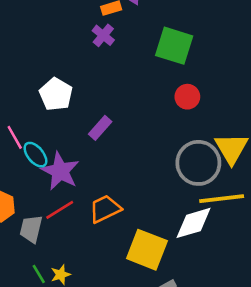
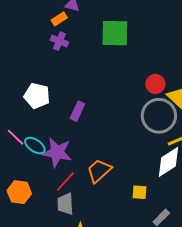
red circle: (187, 97) -> (155, 84), moved
gray trapezoid: (31, 229) -> (65, 204), moved
yellow square: (147, 250) -> (140, 192), size x0.5

